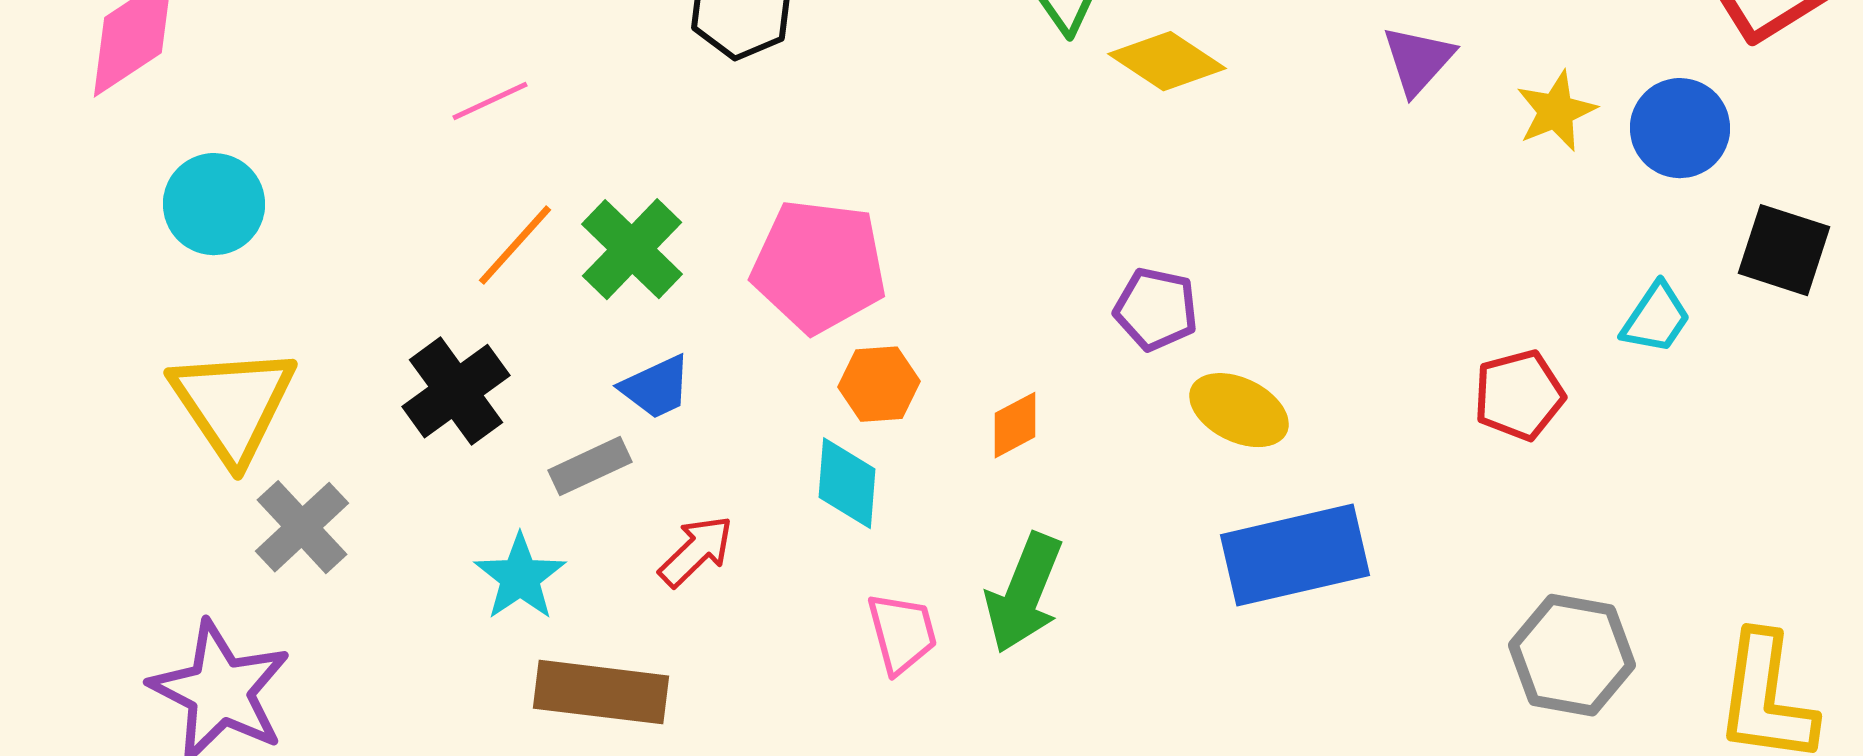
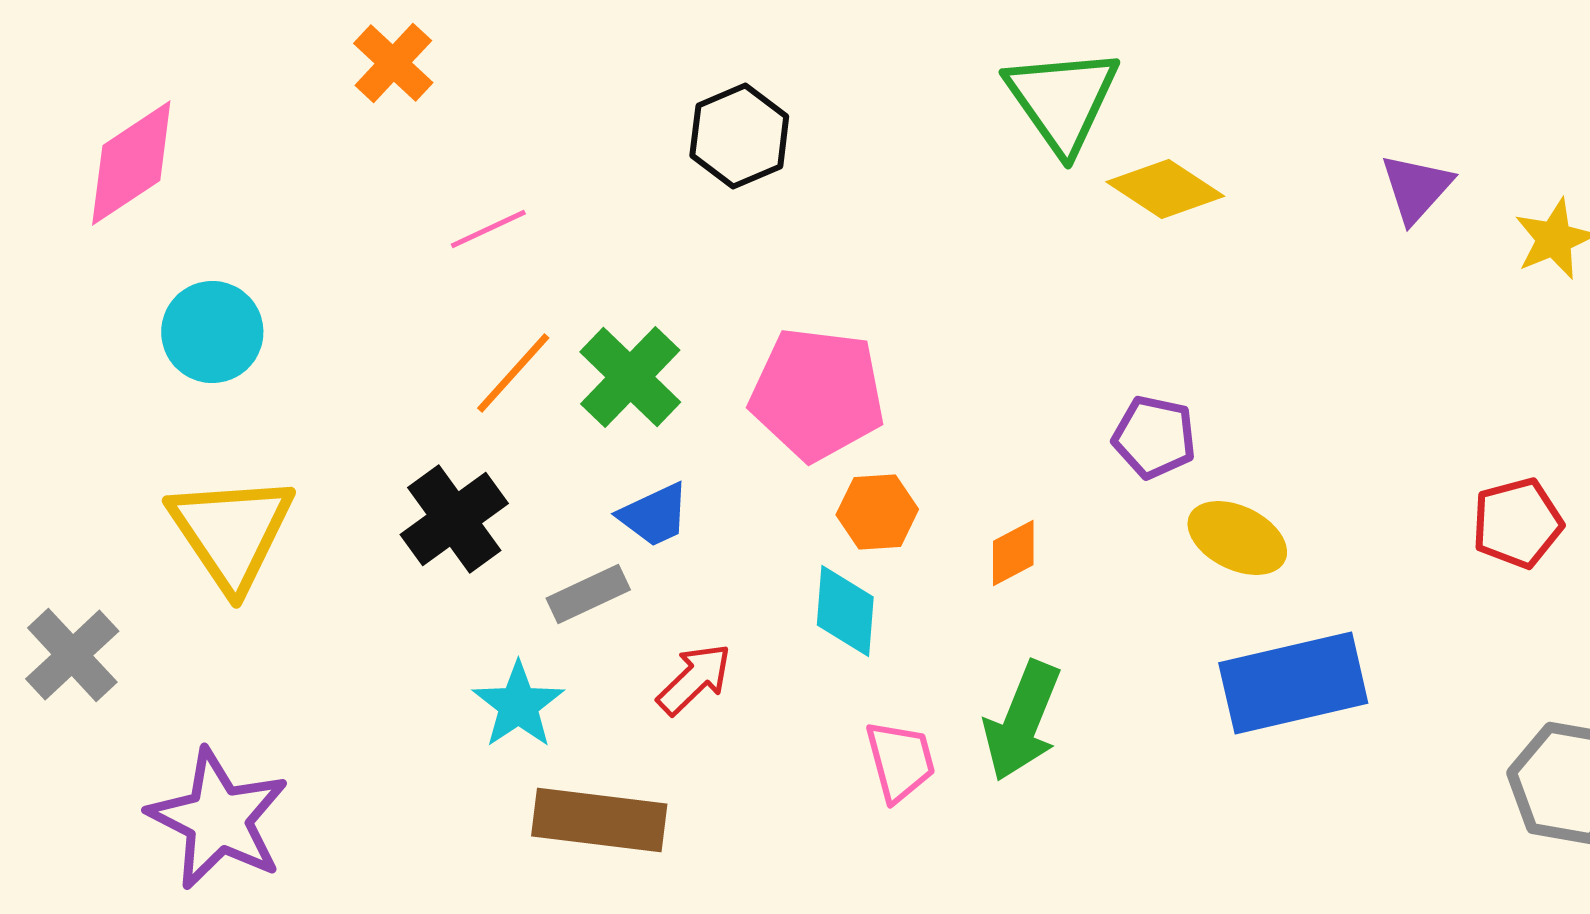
gray cross: (302, 527) -> (72, 655), moved

